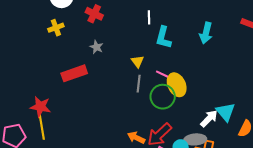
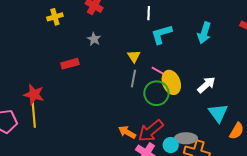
cyan L-shape: (163, 38) -> (162, 34), turned 55
red rectangle: (74, 73) -> (70, 64), size x0.7
white arrow: (209, 119) -> (206, 85), moved

